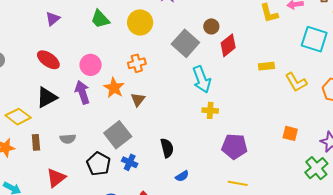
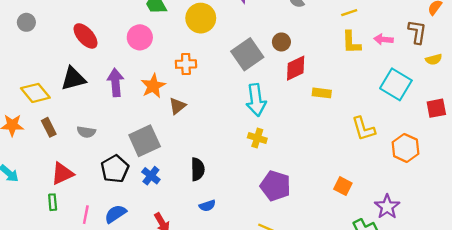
pink circle: (91, 65) -> (140, 37), moved
yellow rectangle: (266, 66) -> (322, 93), moved
brown rectangle: (36, 142) -> (49, 127), turned -35

